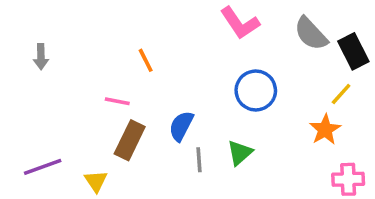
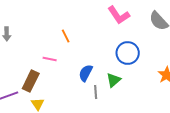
brown rectangle: (130, 140) -> (31, 81), moved
green triangle: (240, 153) -> (114, 80), moved

